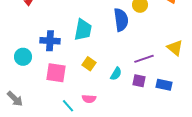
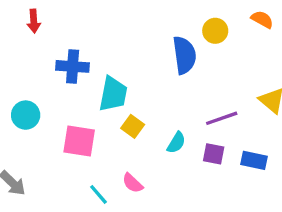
cyan trapezoid: (83, 30) -> (113, 94), moved
blue cross: (50, 41) -> (73, 66), moved
pink semicircle: (89, 99) -> (133, 183), turned 40

